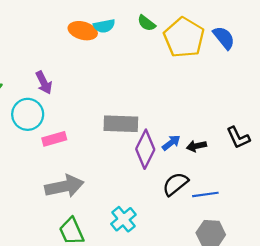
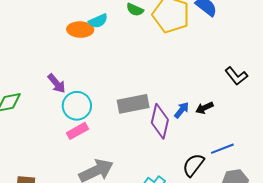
cyan circle: (28, 114) -> (77, 106), moved
black L-shape: (238, 138) -> (236, 76), moved
black semicircle: (175, 184) -> (193, 165), moved

